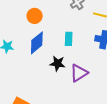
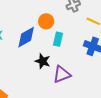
orange circle: (35, 16) -> (46, 21), moved

